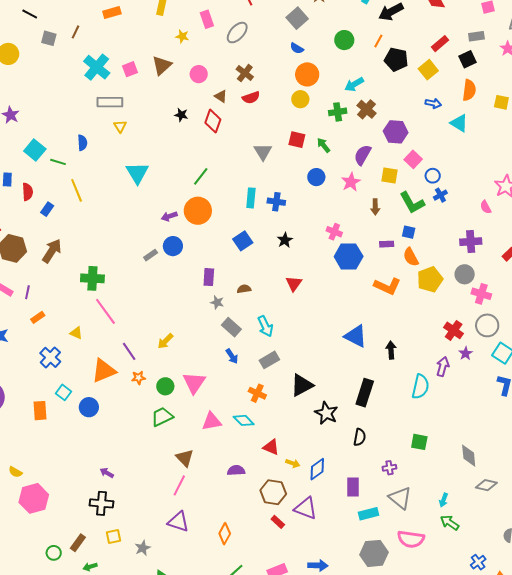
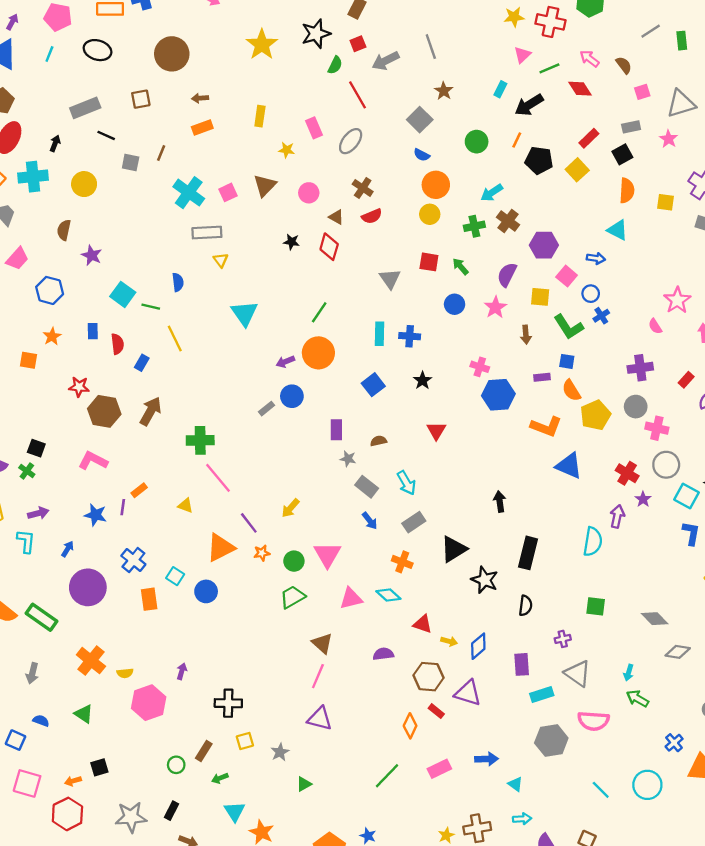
blue arrow: (433, 103) -> (596, 258), moved
purple line: (27, 292) -> (123, 507), moved
blue triangle: (356, 336) -> (569, 466), moved
black arrow: (391, 350) -> (500, 502), moved
blue cross: (50, 357) -> (133, 560), moved
gray diamond: (469, 456) -> (655, 619), turned -35
yellow semicircle: (15, 472) -> (125, 673), turned -32
purple arrow: (107, 473) -> (182, 671), moved, turned 80
orange diamond: (225, 534) -> (410, 726), moved

